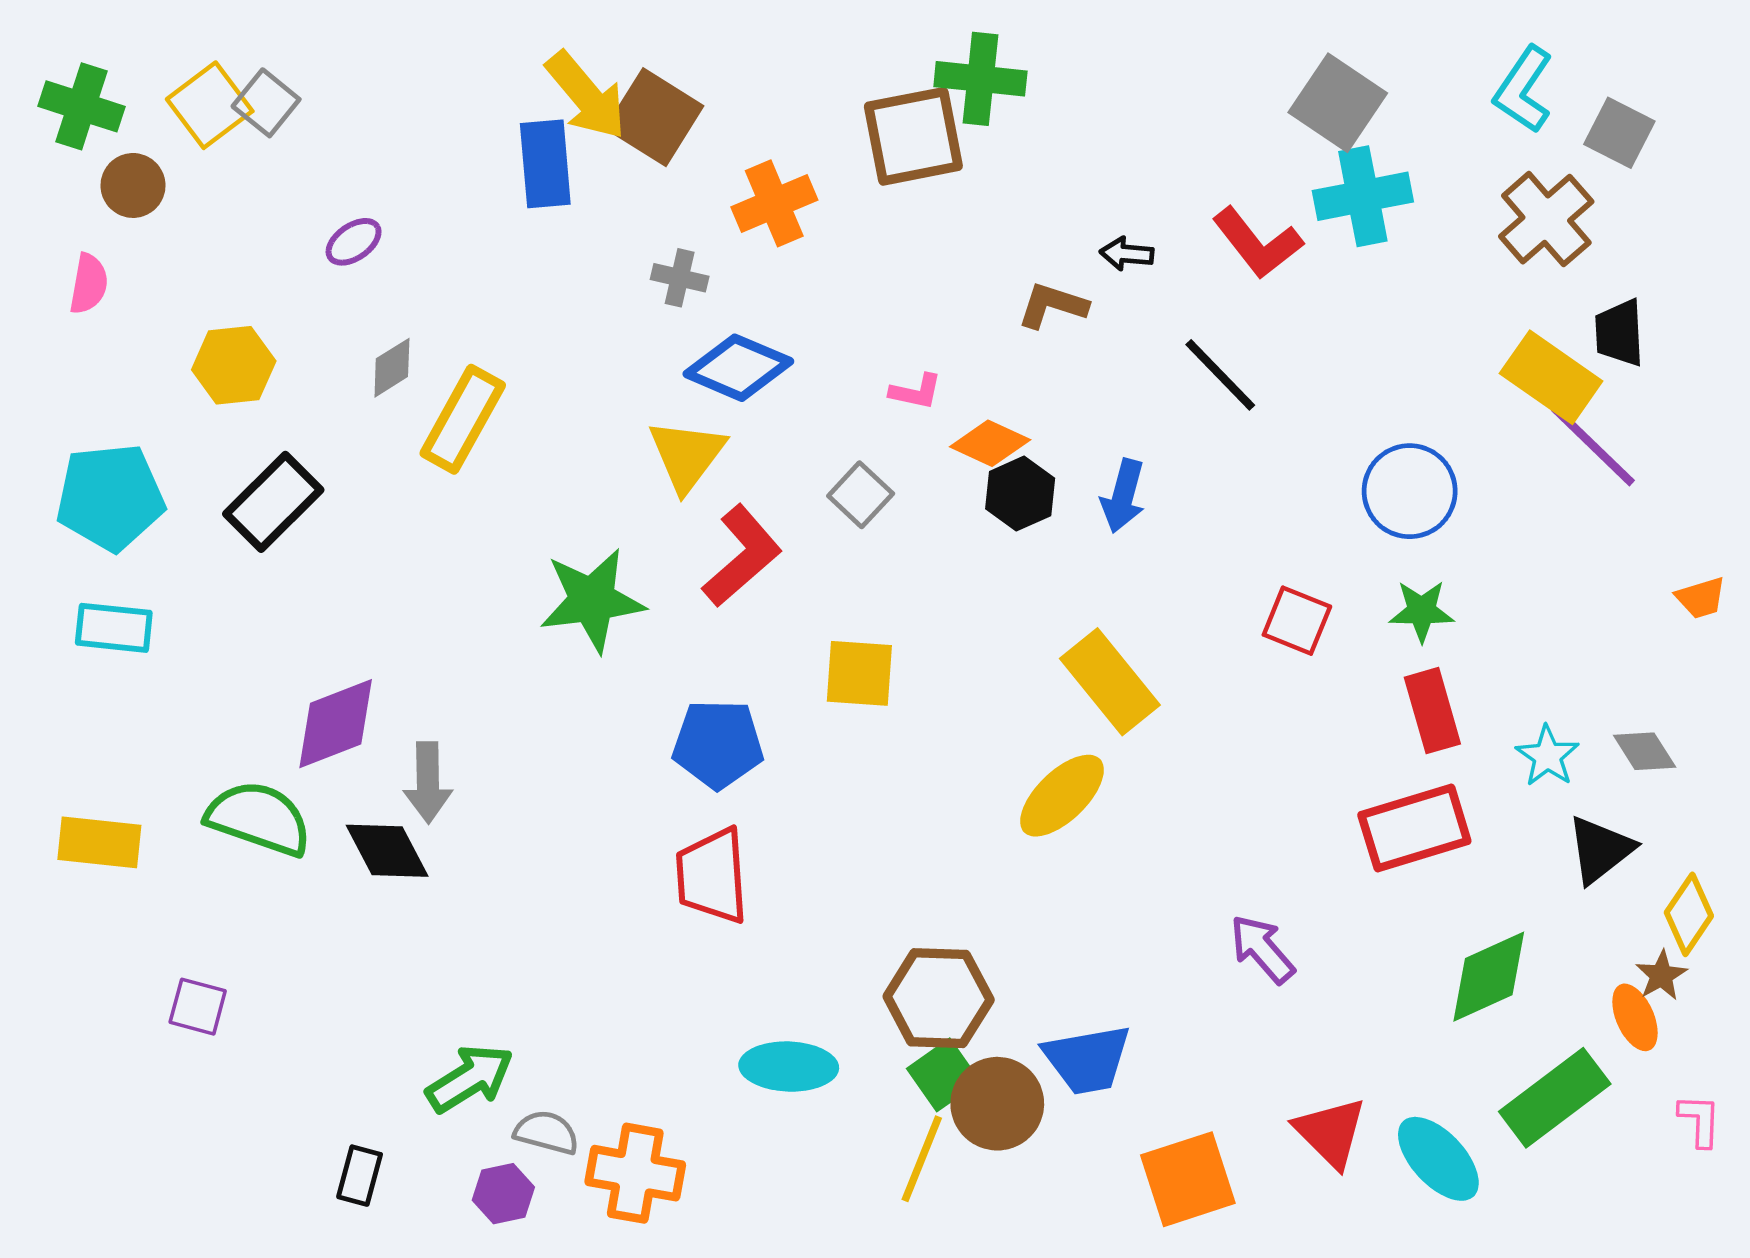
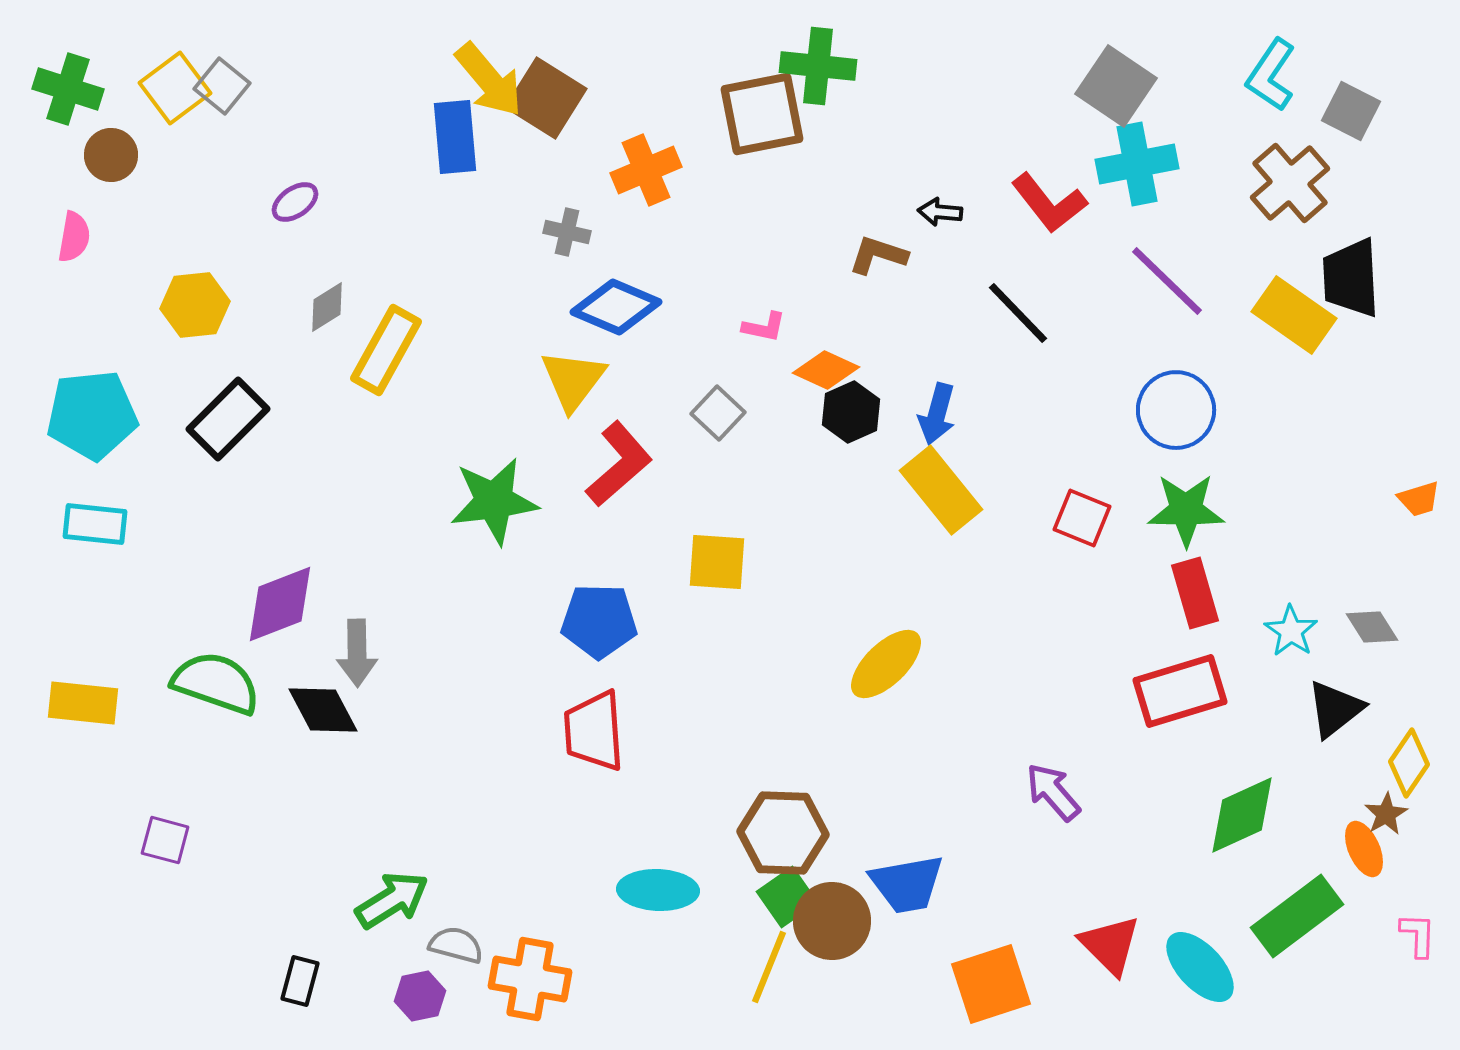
black trapezoid: (1619, 333) -> (1351, 278), size x1.4
purple line: (1593, 446) -> (1167, 281), moved
green star: (1422, 611) -> (1186, 510), size x1.4
yellow rectangle: (1110, 682) -> (941, 490), moved

